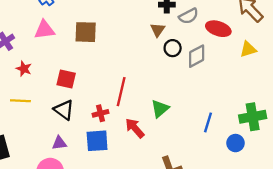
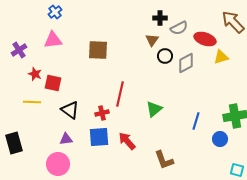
brown square: (86, 32) -> (98, 50), moved
yellow triangle: (248, 49) -> (221, 57), moved
red square: (66, 79) -> (53, 83), moved
red arrow: (135, 128) -> (127, 141), moved

